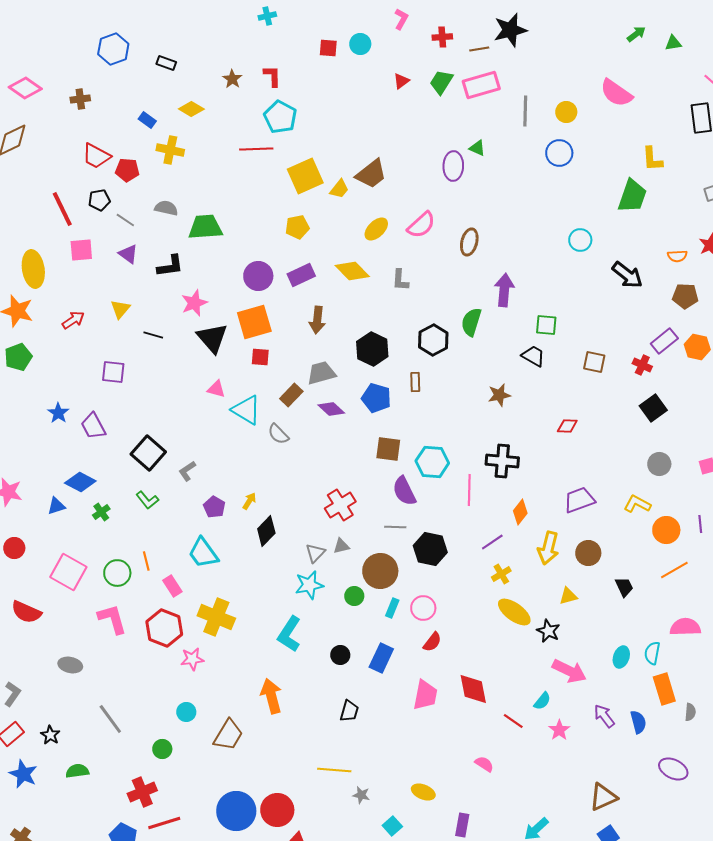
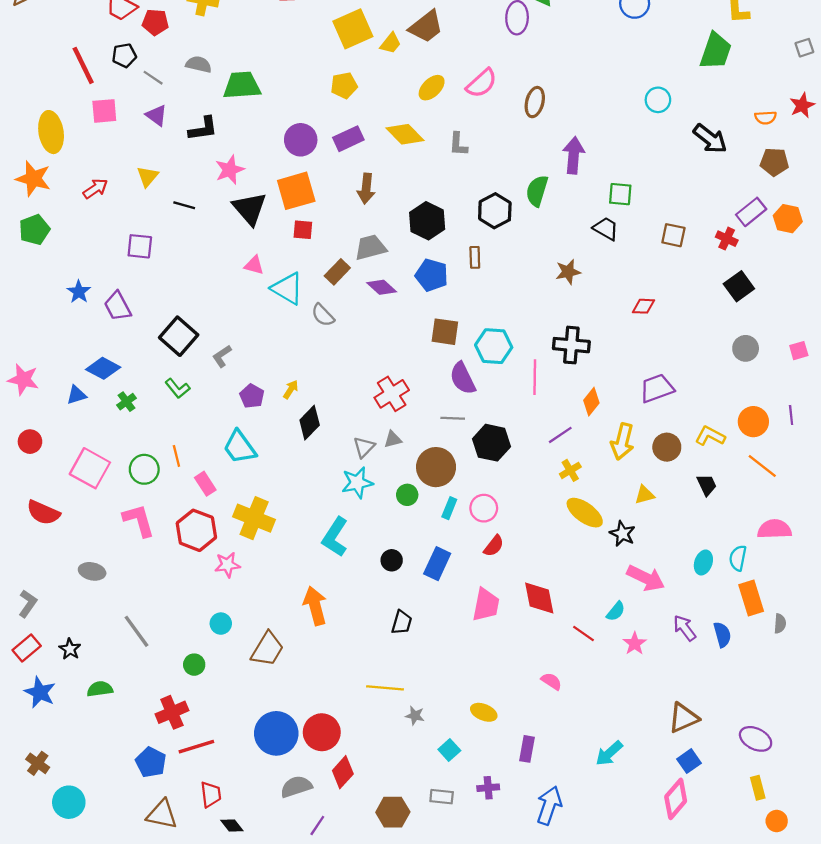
yellow L-shape: (637, 504) -> (710, 436), moved
orange line: (674, 570) -> (762, 466), turned 68
purple ellipse: (673, 769) -> (756, 739), moved

